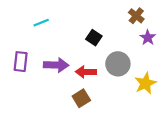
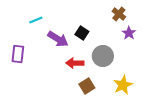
purple arrow: (56, 65) -> (58, 39), moved, turned 30
yellow star: (145, 83) -> (123, 85), moved
brown square: (81, 98) -> (87, 86), moved

